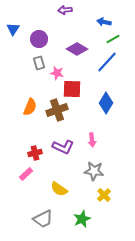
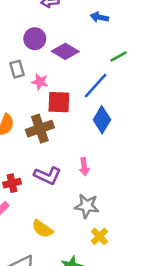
purple circle: (39, 39) -> (35, 39), moved
green line: (113, 39) -> (118, 56), moved
blue line: (107, 62) -> (96, 86), moved

